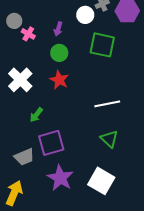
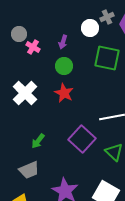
green arrow: (36, 115) -> (38, 141), moved
purple square: (51, 143) -> (82, 139), moved, turned -32

